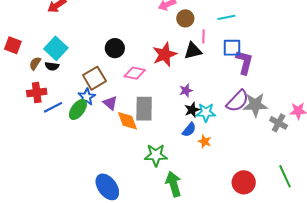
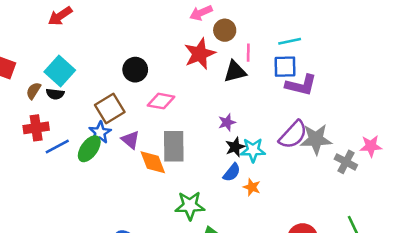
cyan line: (226, 17) -> (290, 41), moved
red star: (165, 54) -> (200, 54), moved
purple L-shape: (244, 62) -> (301, 85), turned 90

